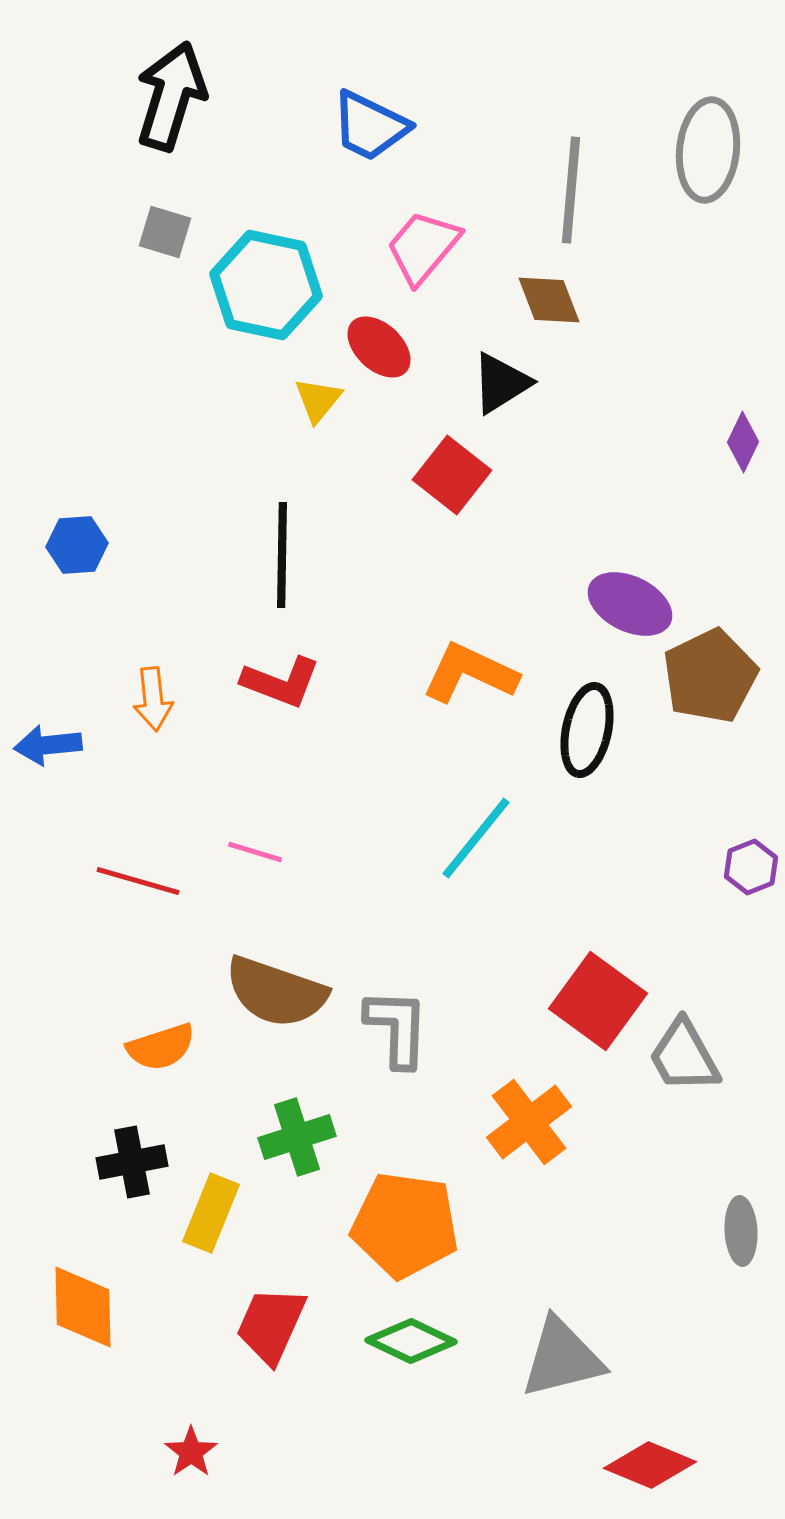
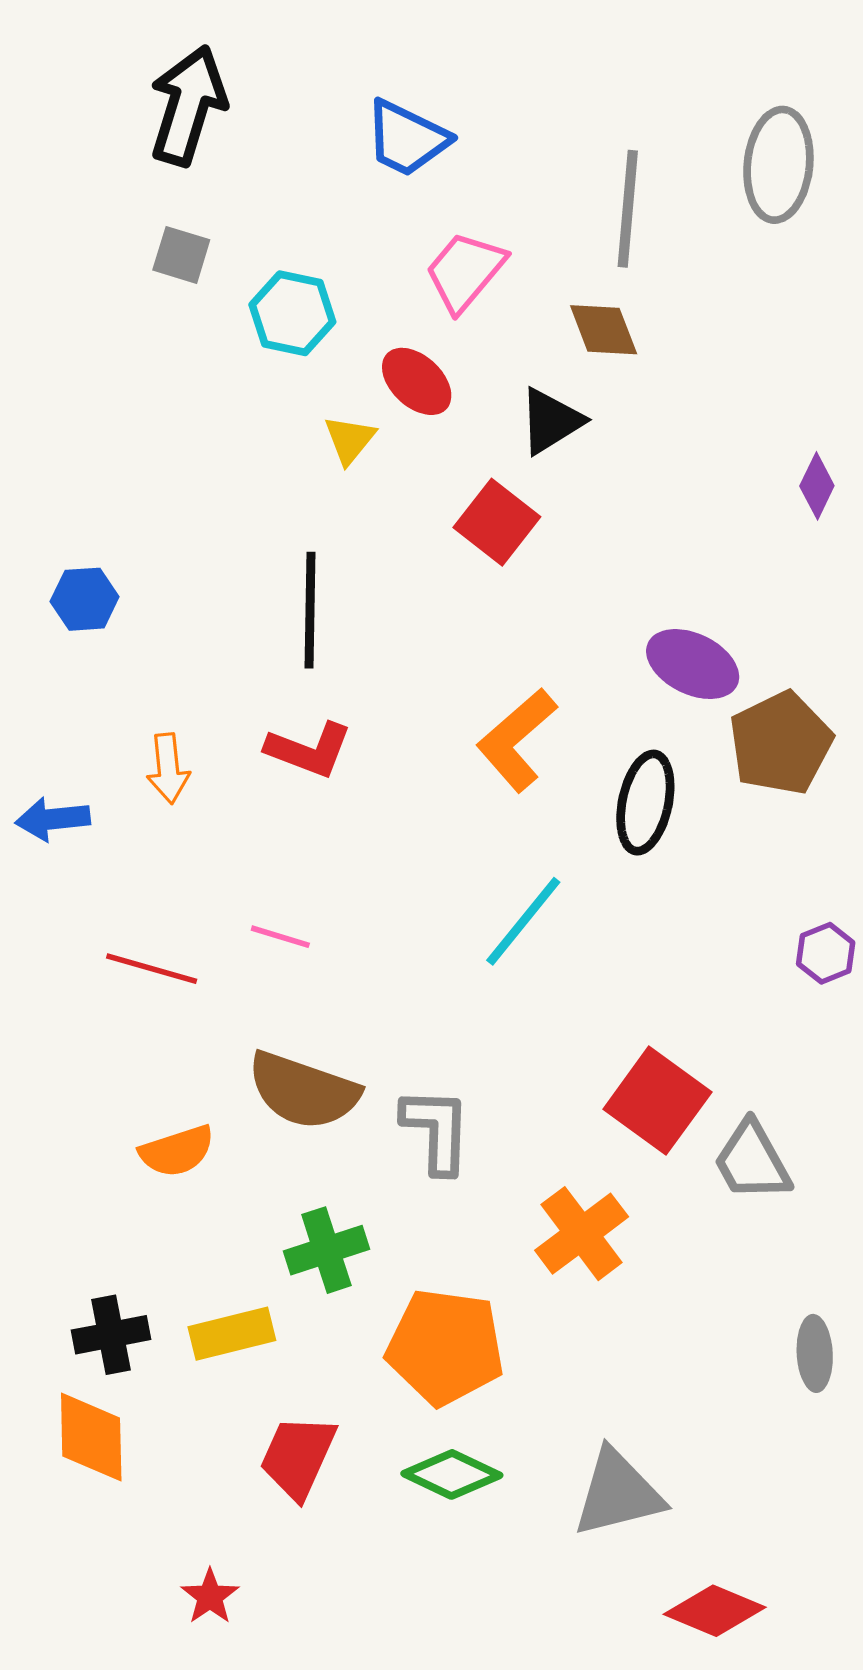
cyan hexagon: (266, 285) -> (292, 313), size x0.7
orange L-shape: (470, 673) -> (517, 740), turned -66
black cross: (132, 1162) -> (111, 1335), moved
yellow rectangle: (211, 1213) -> (232, 1334), turned 54

